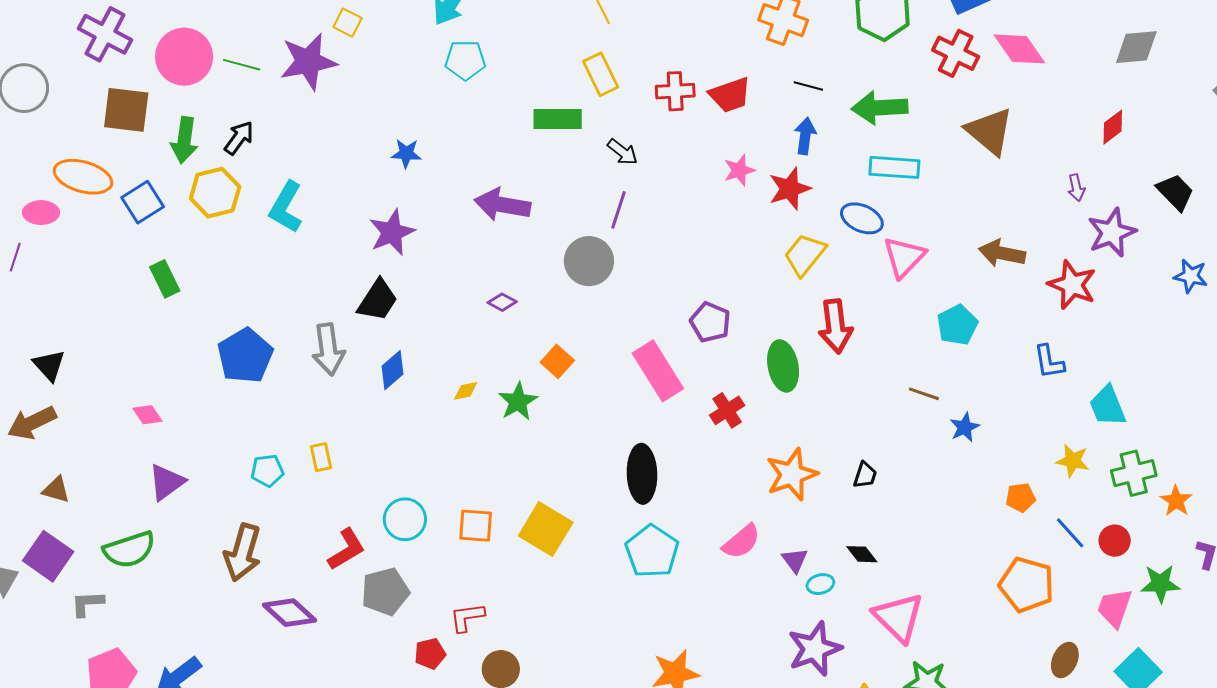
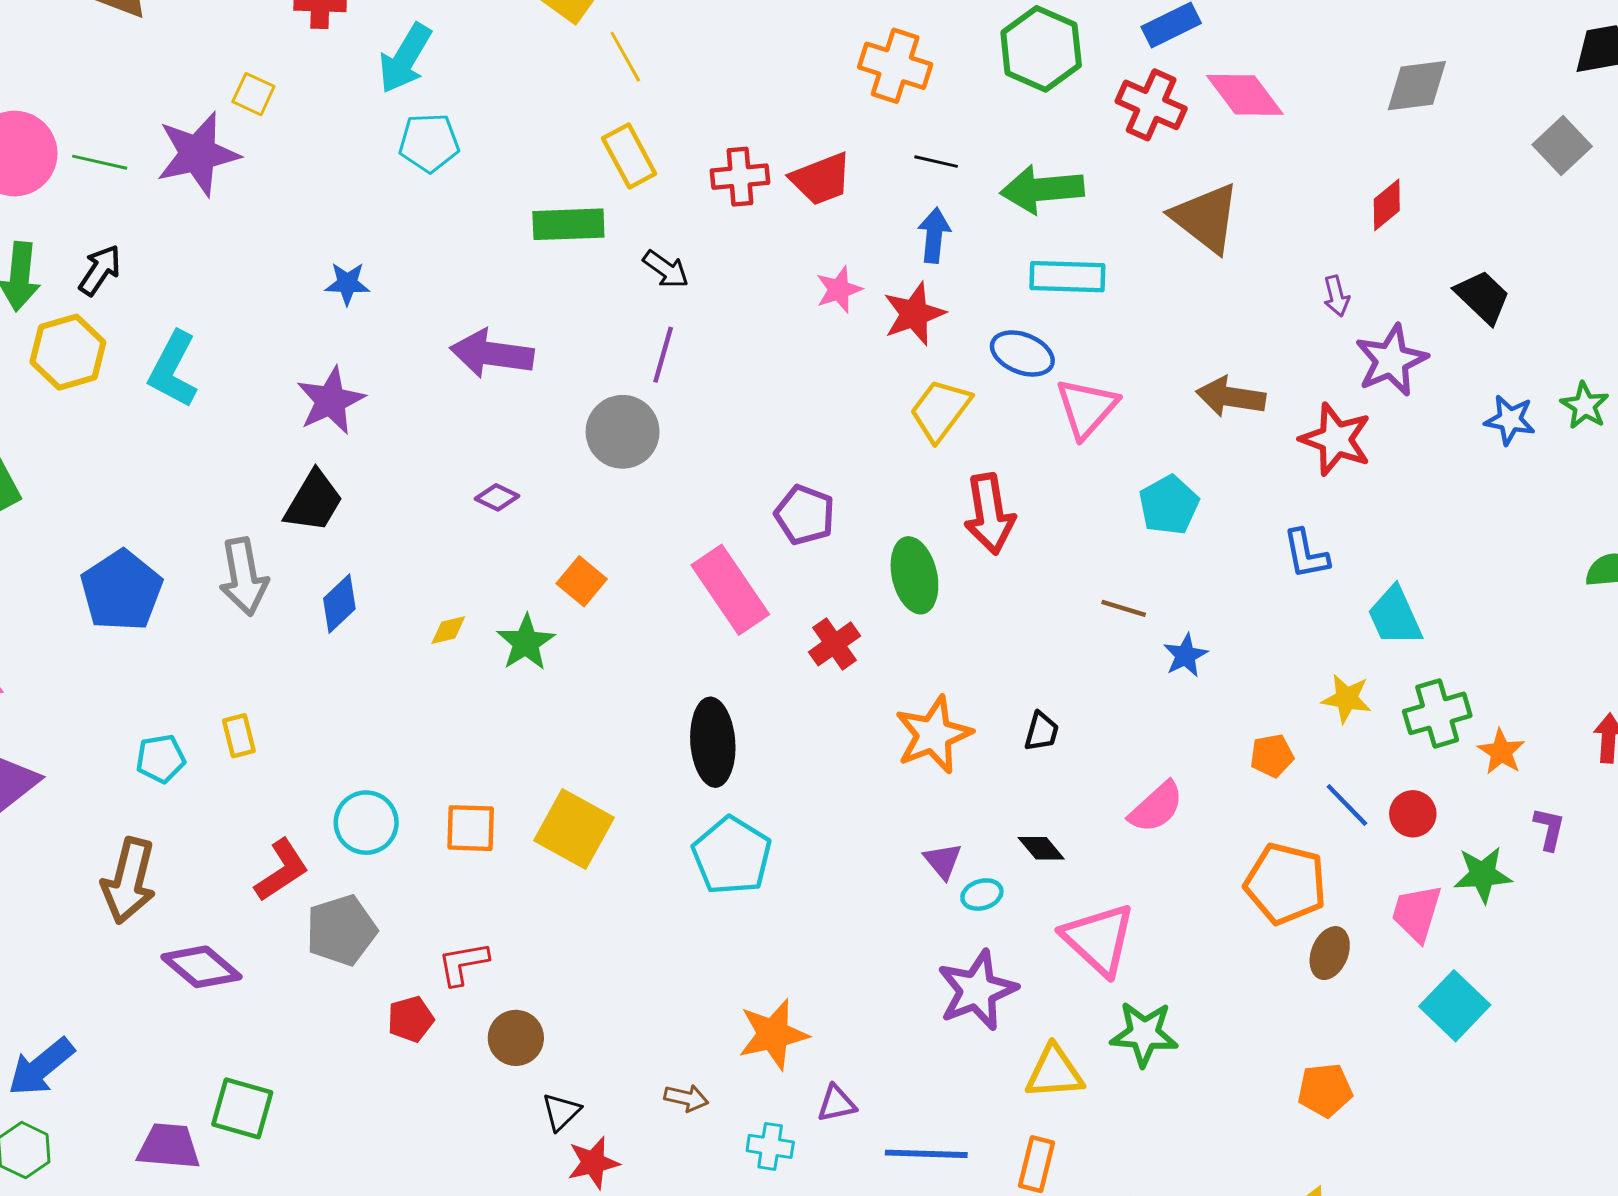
pink semicircle: (741, 542) -> (1156, 807), moved
brown ellipse: (1065, 660) -> (1330, 953), moved

